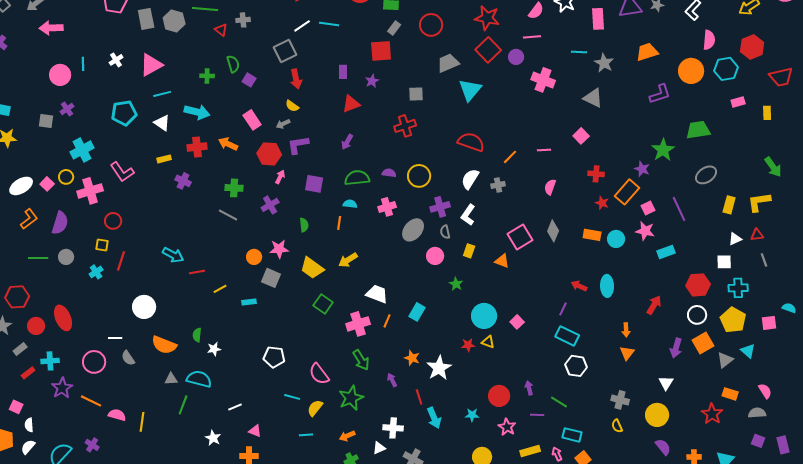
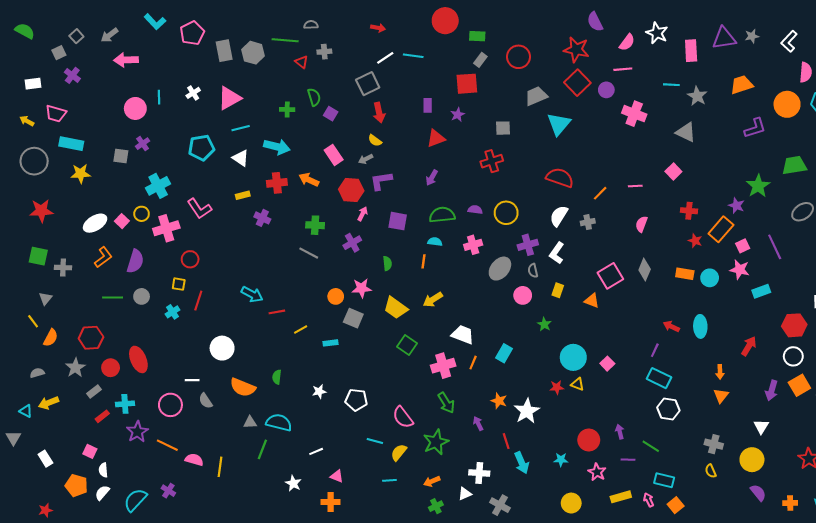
white star: (214, 349) -> (319, 391), moved

